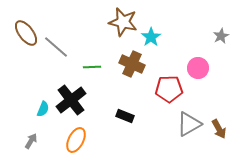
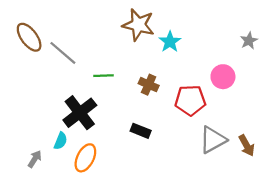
brown cross: (132, 64) -> (149, 85), moved, size x0.7
cyan semicircle: (43, 109) -> (61, 141), moved

